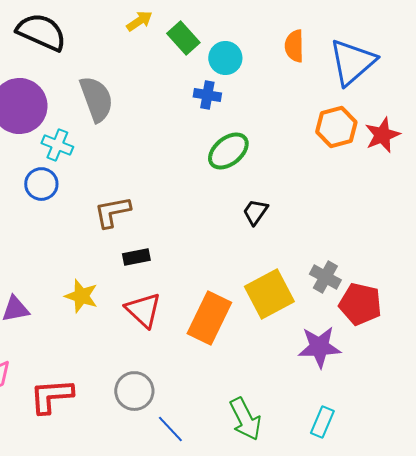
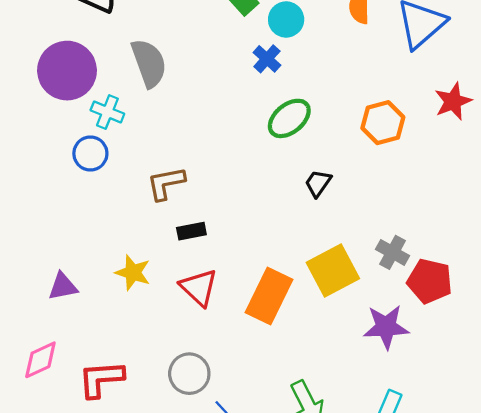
blue cross: (207, 95) -> (267, 59), turned 32
orange hexagon: (336, 127) -> (383, 123), moved

